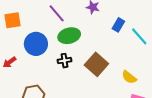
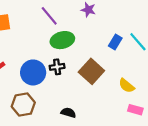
blue rectangle: (118, 25) -> (115, 42), moved
blue circle: (36, 44) -> (33, 72), moved

